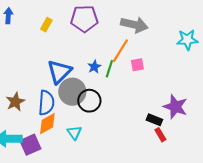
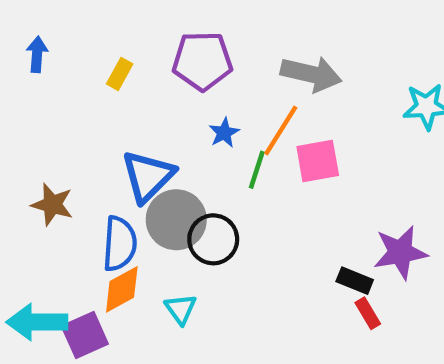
pink square: (137, 65) -> (318, 161), size x1.5
blue star: (94, 67) -> (224, 133), moved
brown star: (15, 102) -> (52, 205), moved, turned -30
purple star: (175, 107) -> (400, 252), turned -30

